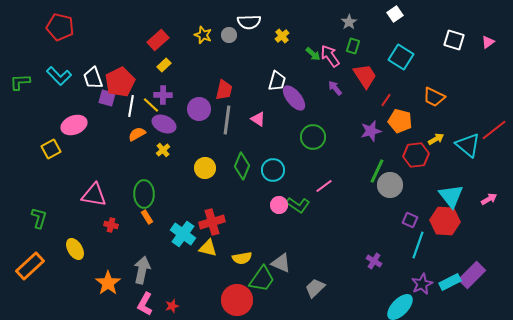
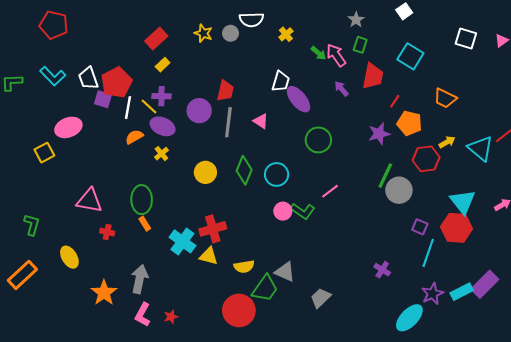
red trapezoid: (365, 76) -> (373, 76), turned 44

